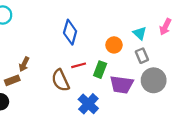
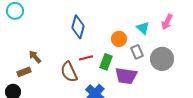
gray rectangle: (142, 56) -> (137, 52), moved
brown arrow: (24, 64) -> (35, 57), turned 112
gray circle: (154, 80) -> (162, 59), moved

